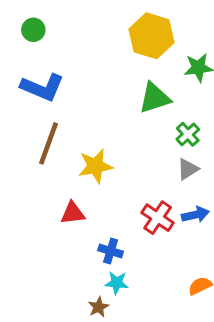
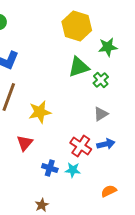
green cross: (188, 134) -> (101, 80), moved
red triangle: (73, 213) -> (25, 143), turned -42
cyan star: (117, 283) -> (73, 170), moved

